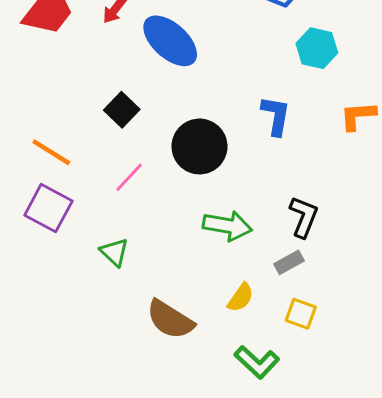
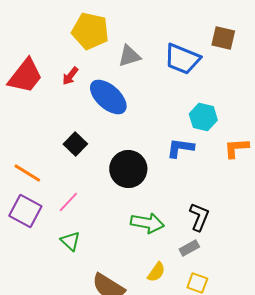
cyan hexagon: (317, 48) -> (203, 117), moved
blue L-shape: (276, 116) -> (180, 148), turned -92
pink line: (129, 177) -> (68, 202), moved

